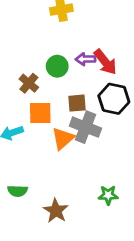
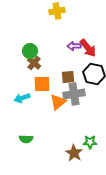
green circle: (57, 66) -> (30, 51), moved
gray cross: (86, 127) -> (74, 94), turned -30
brown star: (56, 211) -> (74, 153), moved

